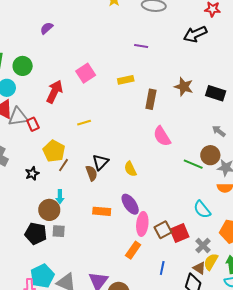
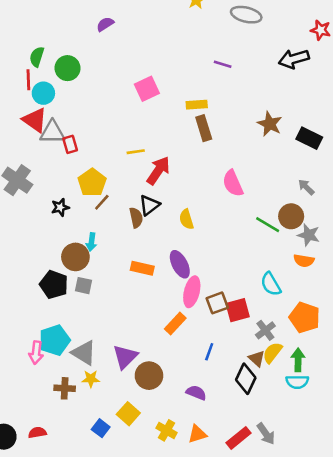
red arrow: (55, 92) -> (158, 171), moved
brown rectangle: (151, 99) -> (204, 128), moved, turned -36

